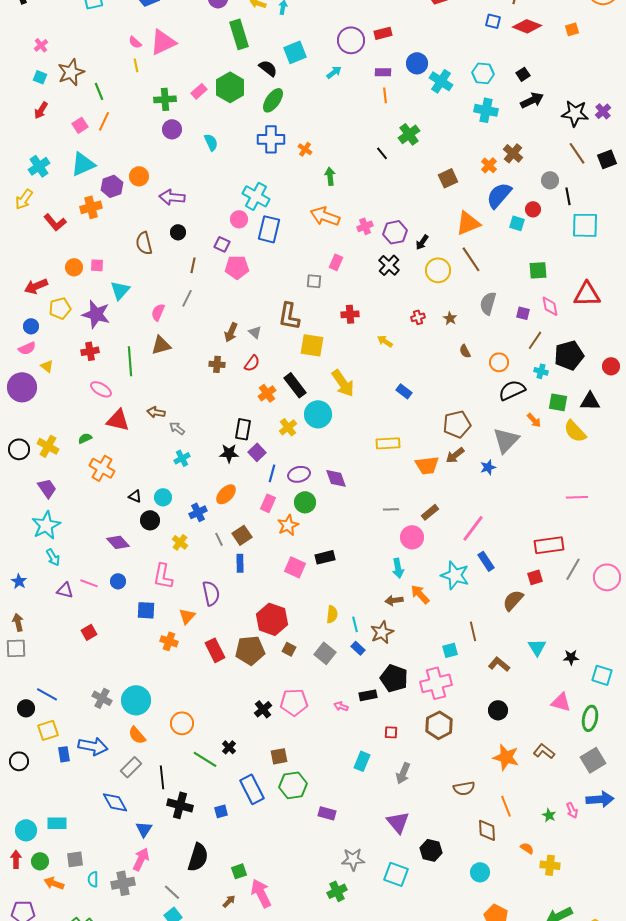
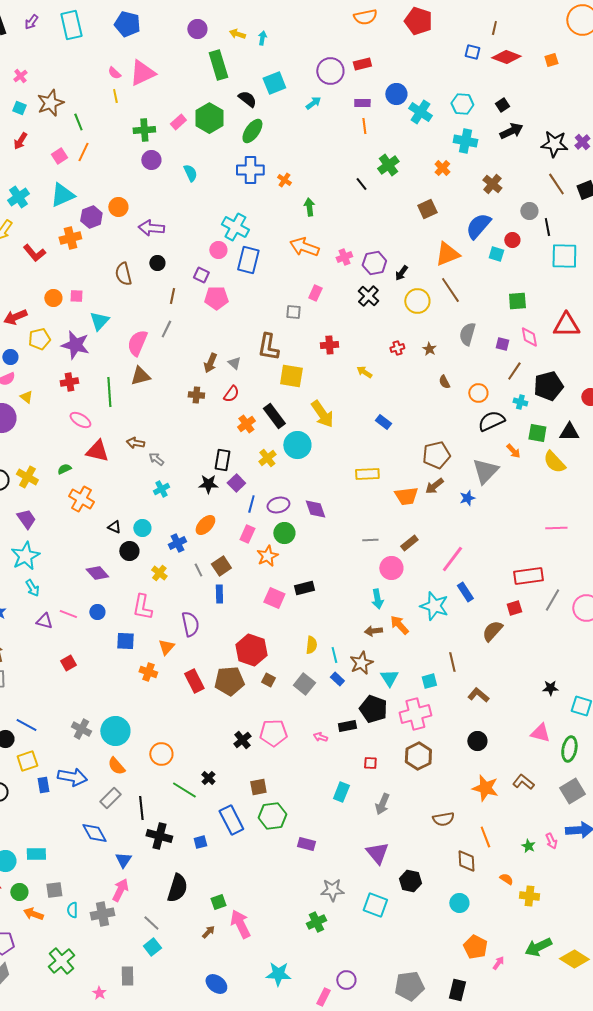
orange cross: (489, 165) -> (442, 168), moved
pink semicircle: (158, 312) -> (137, 343), size x1.5
cyan triangle: (537, 647) -> (389, 678), moved

